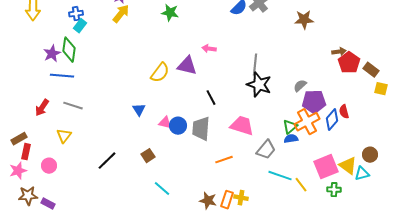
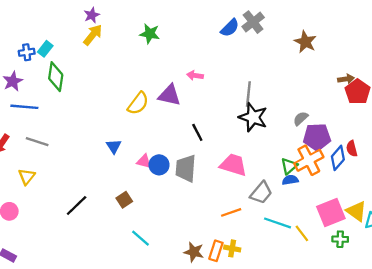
blue cross: (76, 14) -> (27, 52), moved
brown star: (304, 20) -> (305, 42), turned 30
green diamond: (69, 50) -> (56, 77), moved
orange line: (224, 160) -> (231, 212), moved

